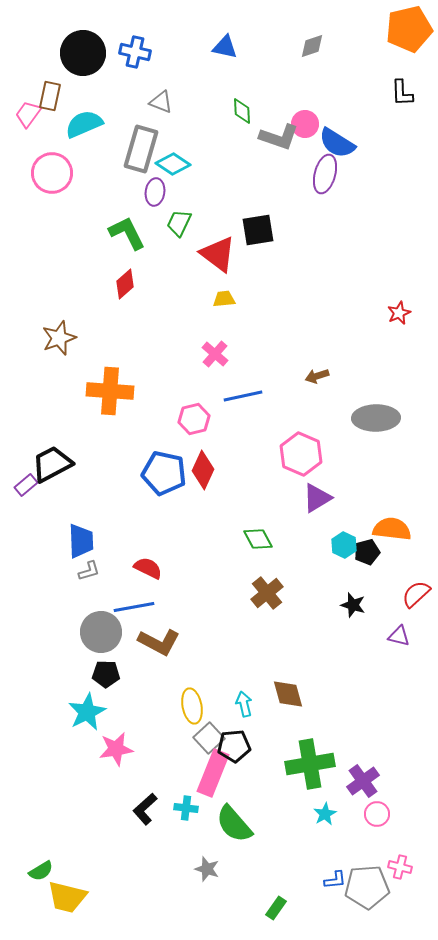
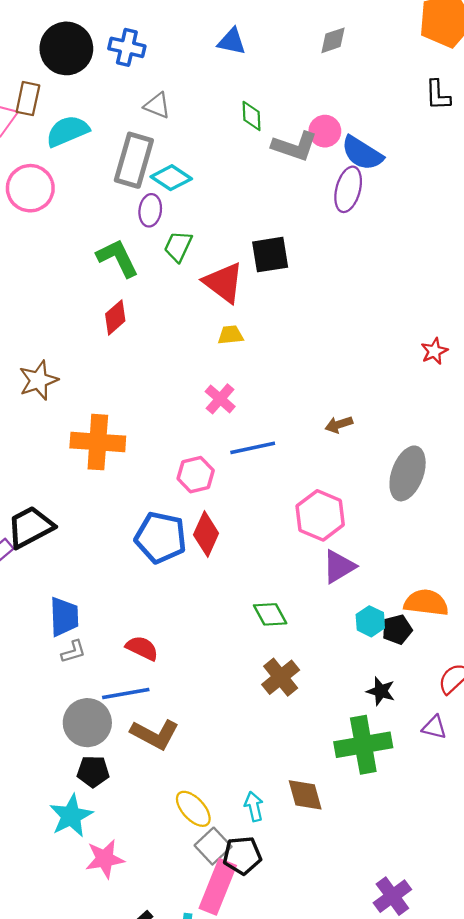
gray ellipse: (376, 418) -> (408, 473), turned -69
yellow ellipse: (192, 706) -> (193, 809), turned -32
green cross: (310, 764) -> (363, 745), moved

